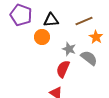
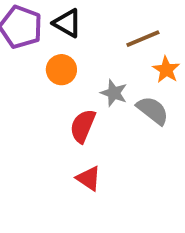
black triangle: (51, 20) -> (67, 23), moved, turned 35
red semicircle: (63, 69) -> (83, 126), moved

